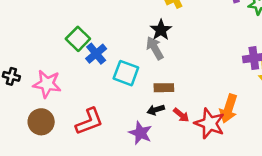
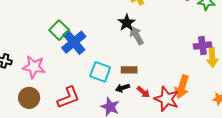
gray arrow: (155, 48) -> (137, 35), moved
blue cross: (96, 54) -> (74, 42), size x1.4
cyan square: (126, 73) -> (100, 72), moved

